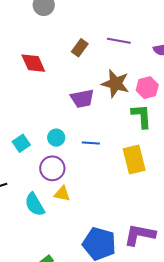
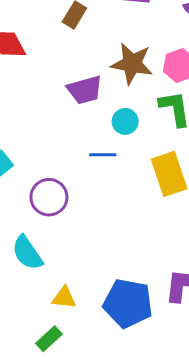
cyan circle: (56, 138) -> (125, 121), moved
yellow triangle: (62, 194) -> (64, 298), moved

